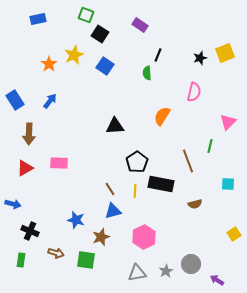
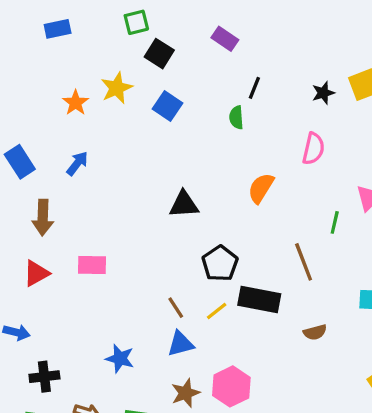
green square: (86, 15) -> (136, 22), turned -35
green line: (210, 146) -> (335, 222), moved
yellow line: (135, 191) -> (217, 311), turned 48
black cross: (30, 231) -> (44, 377), turned -30
brown star: (101, 237) -> (185, 393), moved

